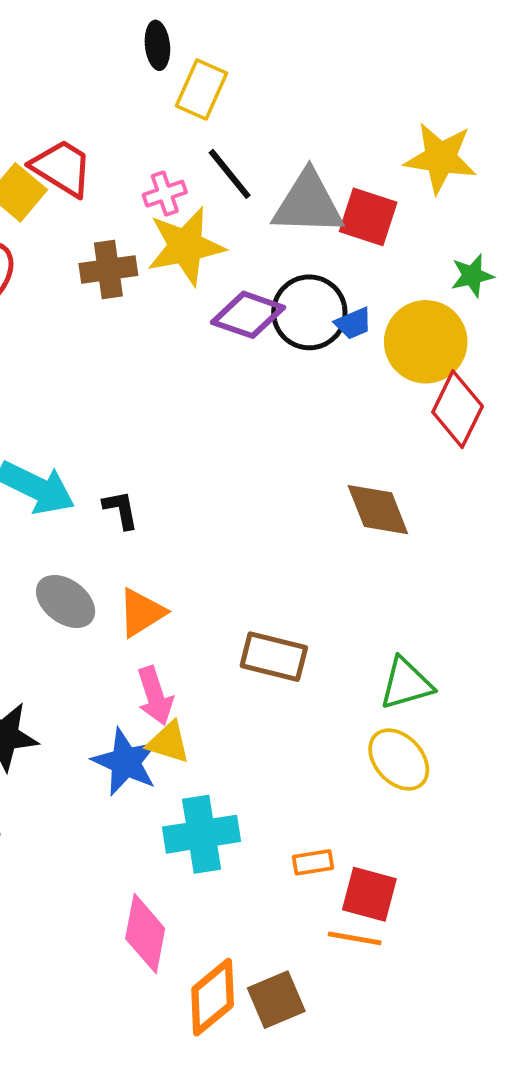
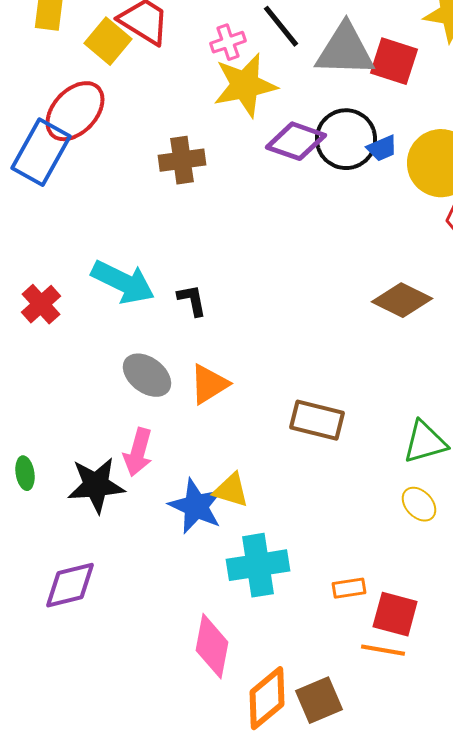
brown cross: (108, 269) -> (182, 160), moved
brown diamond: (378, 510) -> (402, 300), turned -42
pink arrow: (155, 696) -> (138, 452), moved, turned 33
yellow ellipse: (399, 759) -> (419, 504), size x0.7

